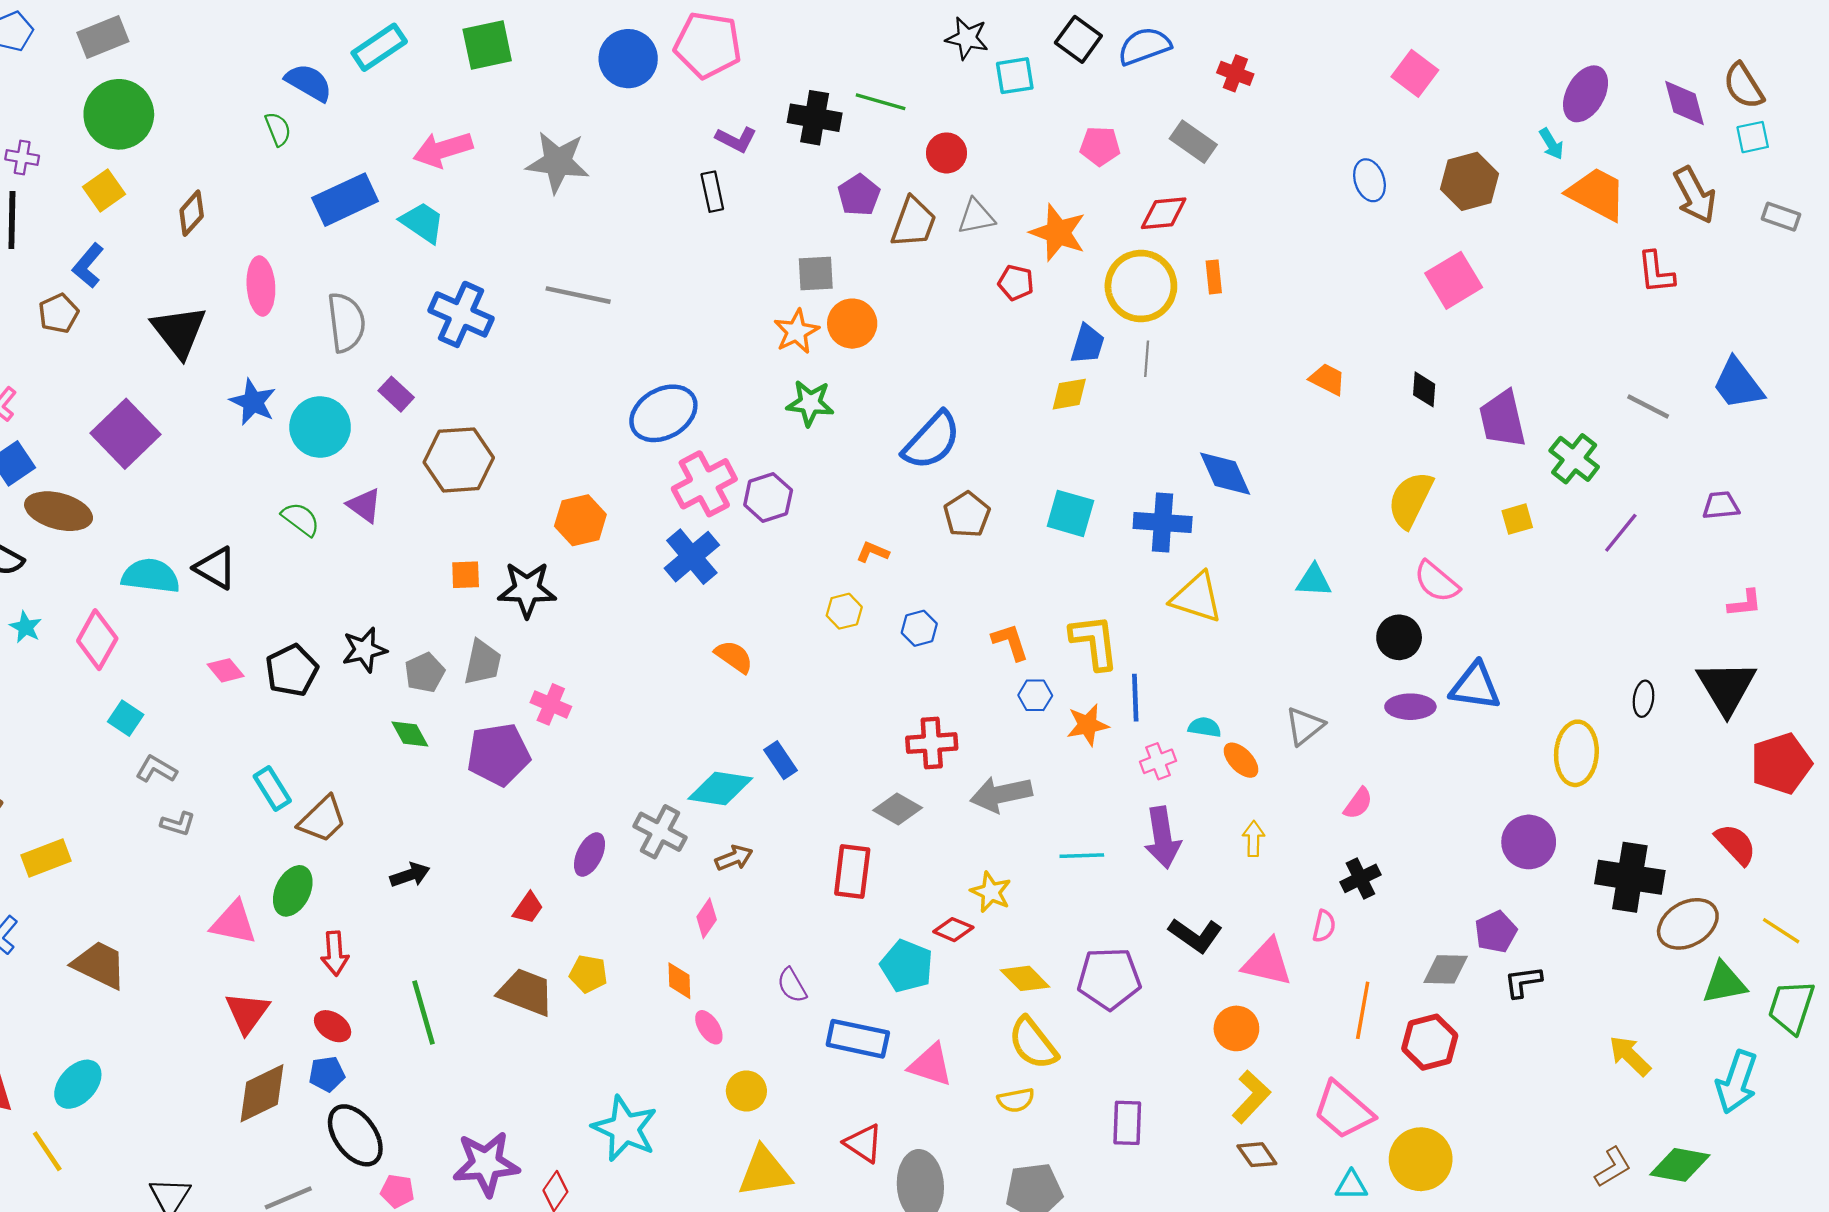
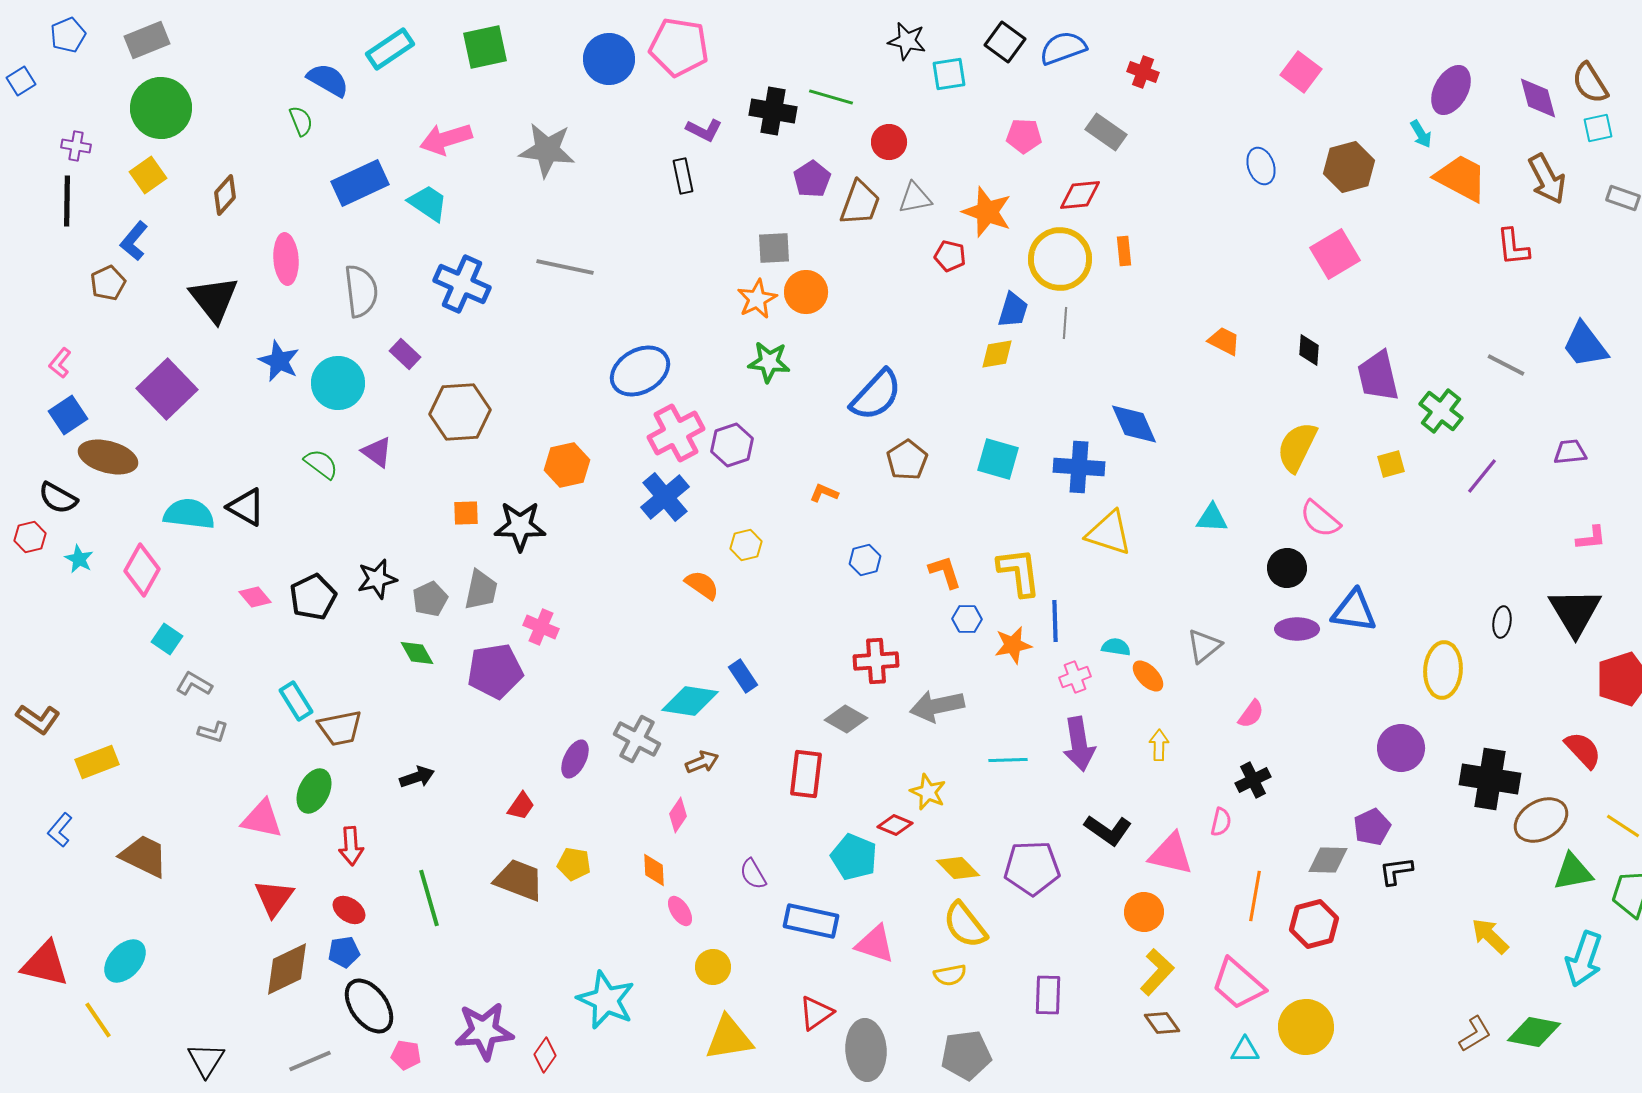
yellow hexagon: (844, 611) -> (746, 545), moved
brown trapezoid: (322, 819) -> (340, 728), turned 33
red triangle: (864, 1143) -> (816, 1013), turned 51

